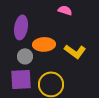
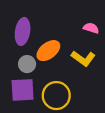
pink semicircle: (65, 10) -> (91, 28), moved
orange ellipse: (44, 44) -> (48, 51), turned -35

